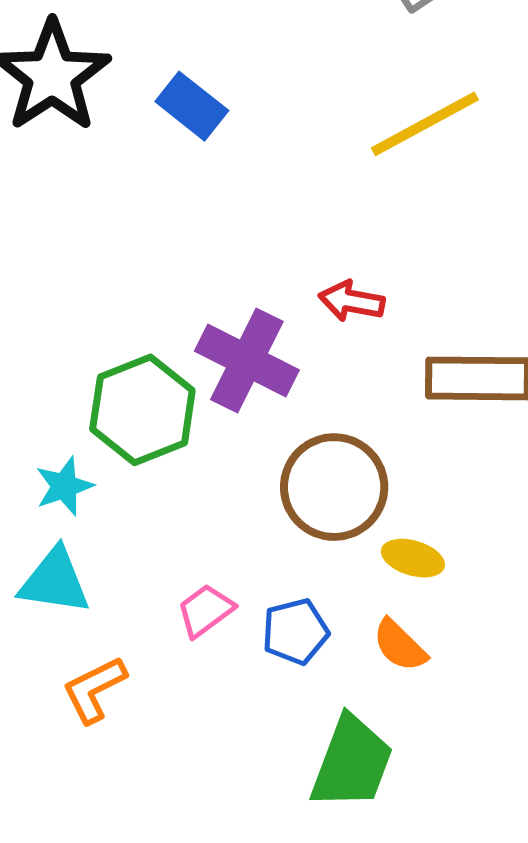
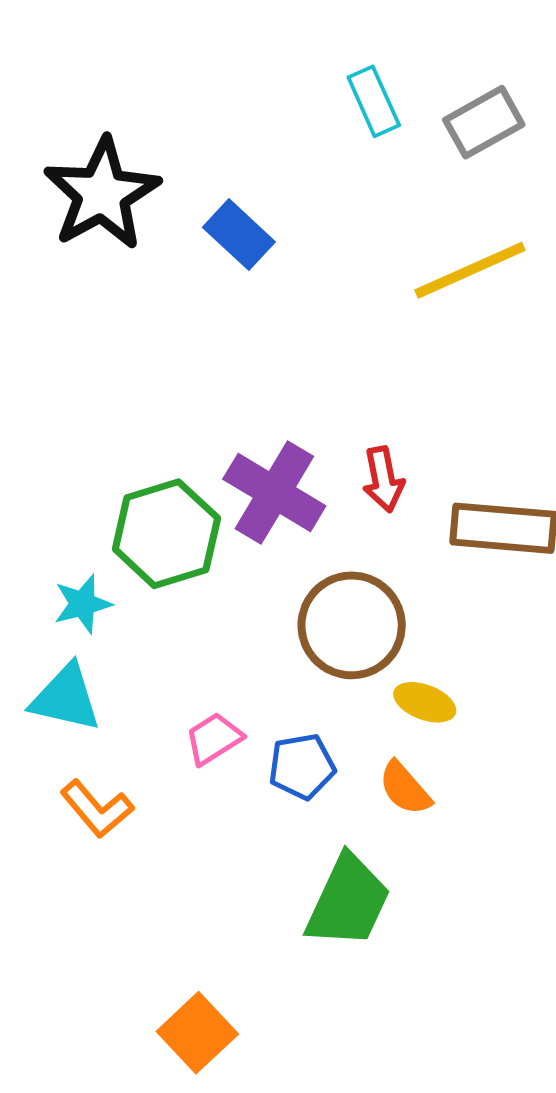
red arrow: (352, 301) -> (383, 479), moved, turned -116
orange L-shape: (94, 689) -> (97, 809), turned -108

